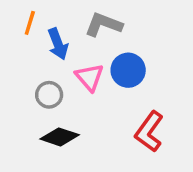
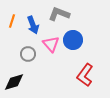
orange line: (30, 23) -> (12, 21), moved
black diamond: (60, 137) -> (14, 82), moved, turned -35

